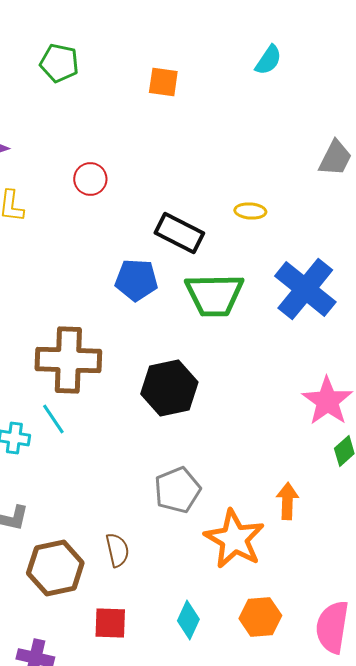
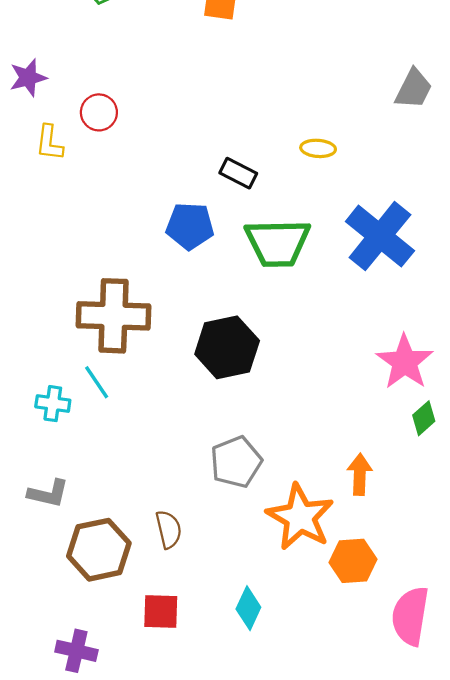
red circle: (90, 179) -> (99, 112), moved
black rectangle: (179, 233) -> (238, 173), size x0.7
orange hexagon: (260, 617) -> (353, 561), moved

